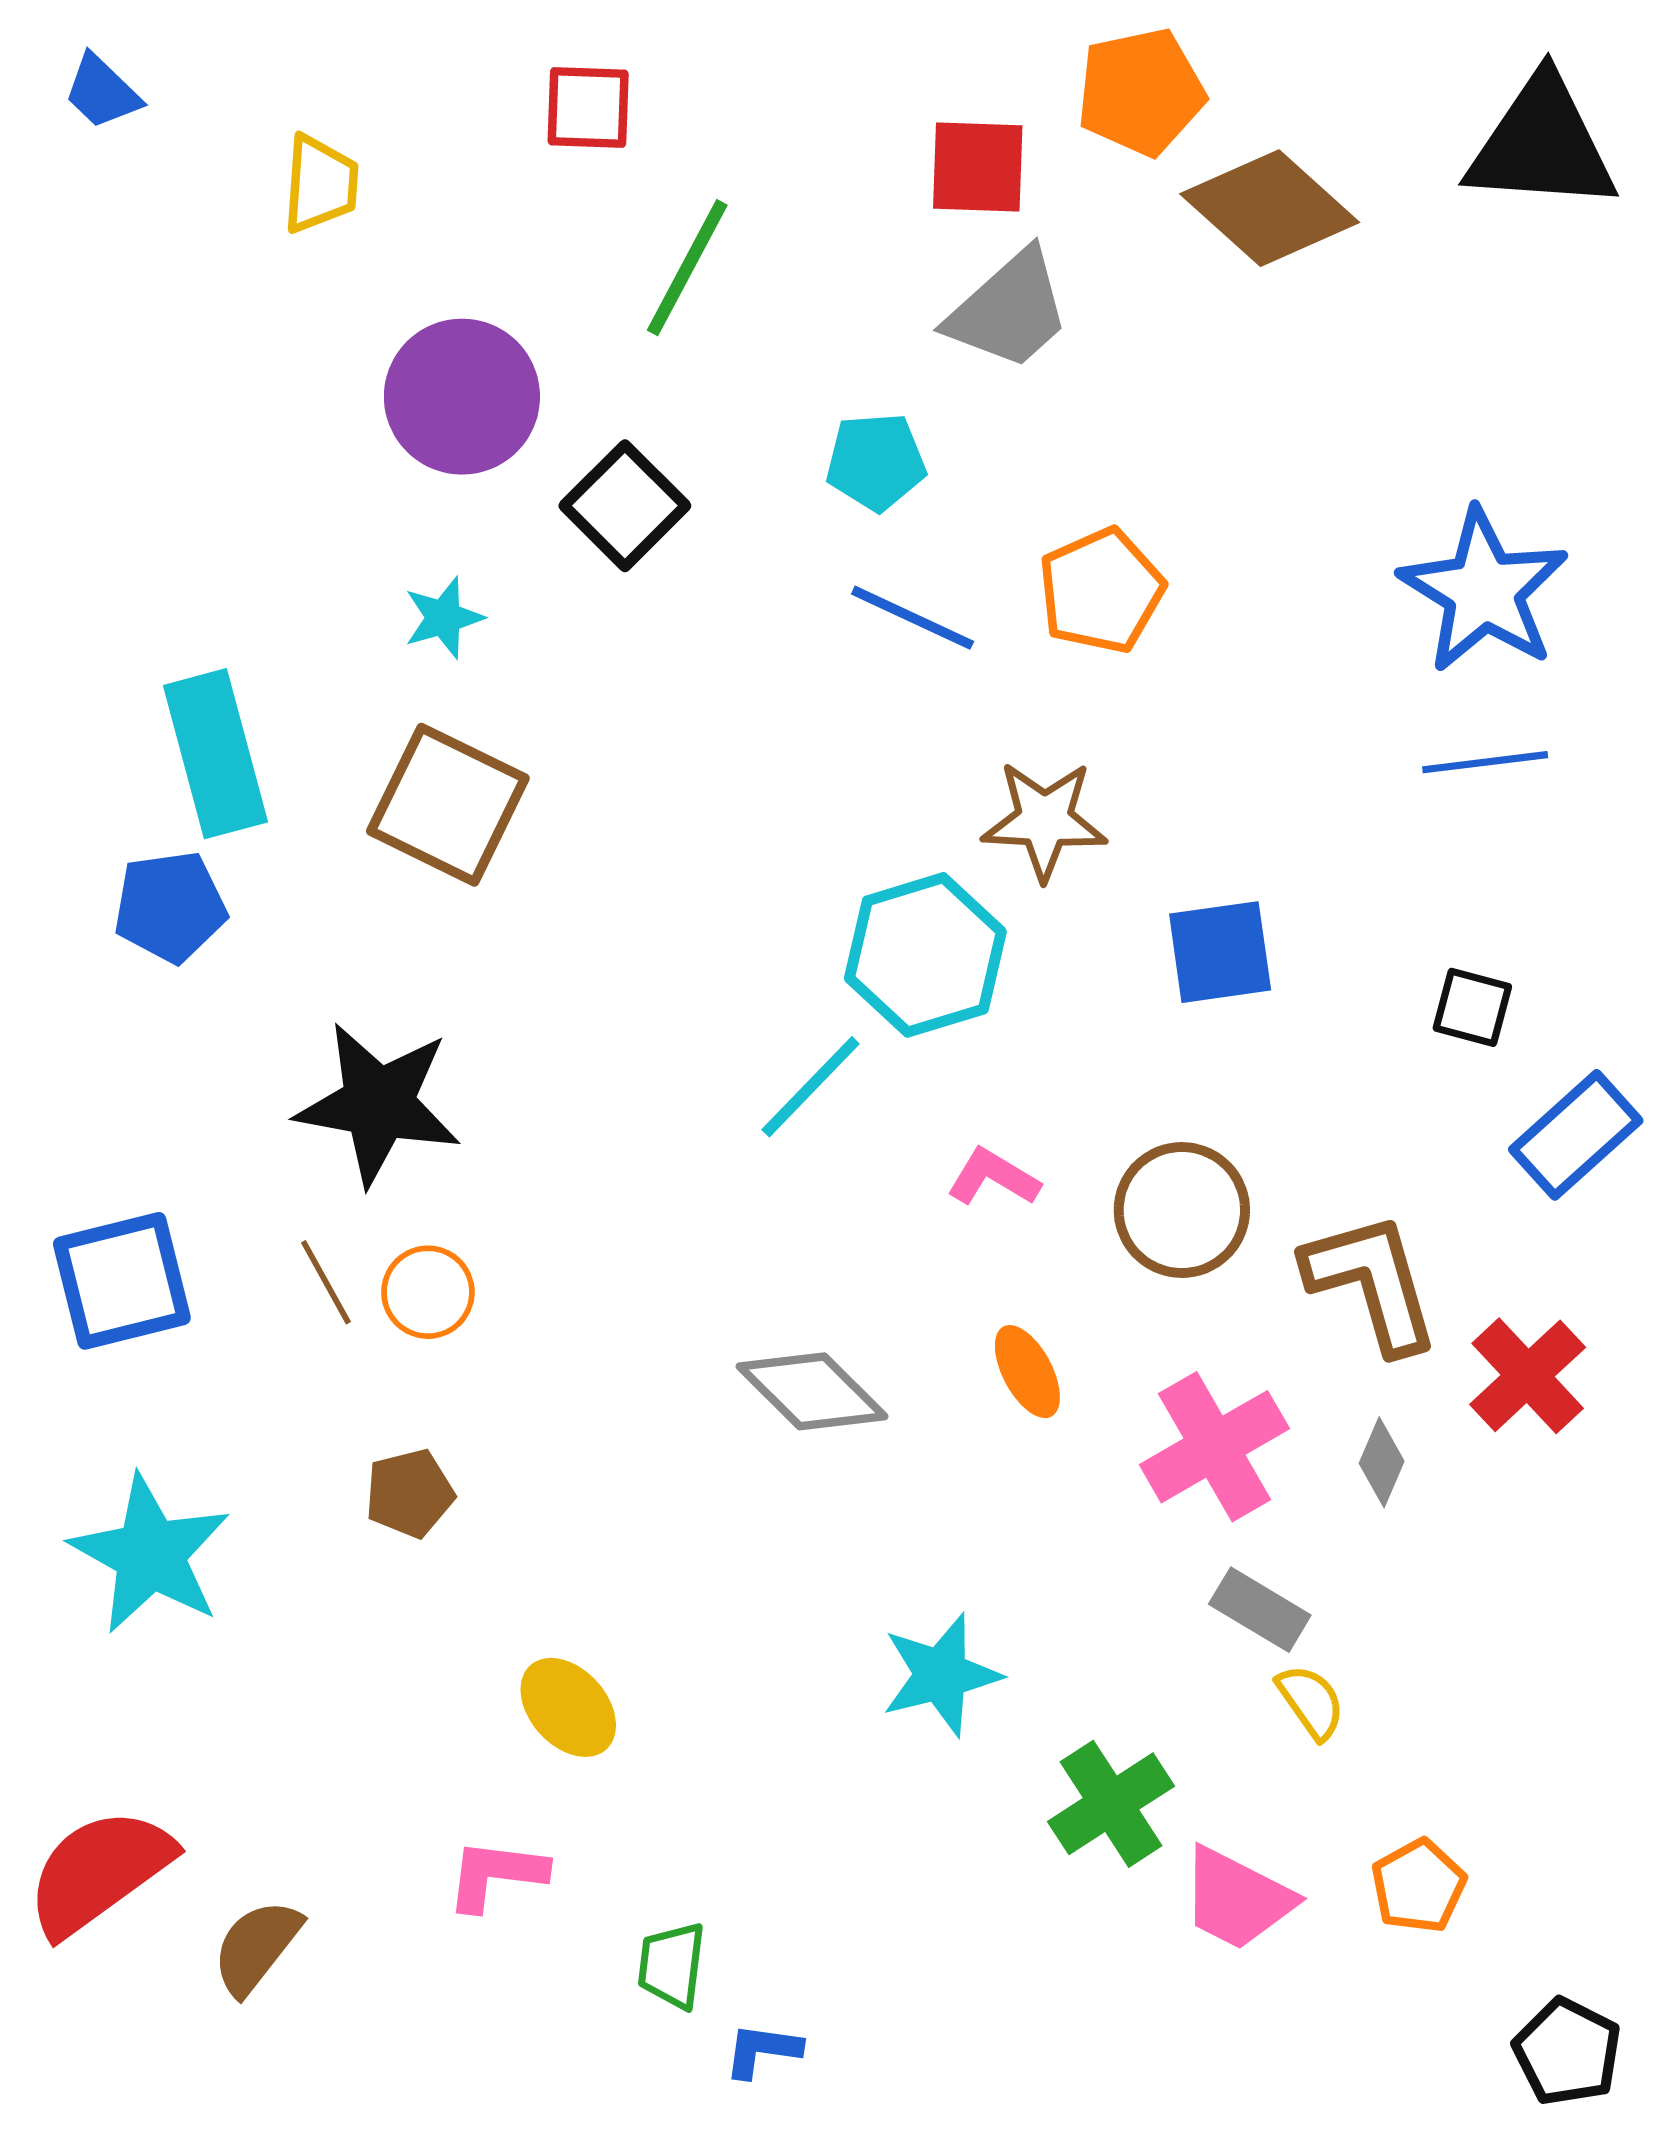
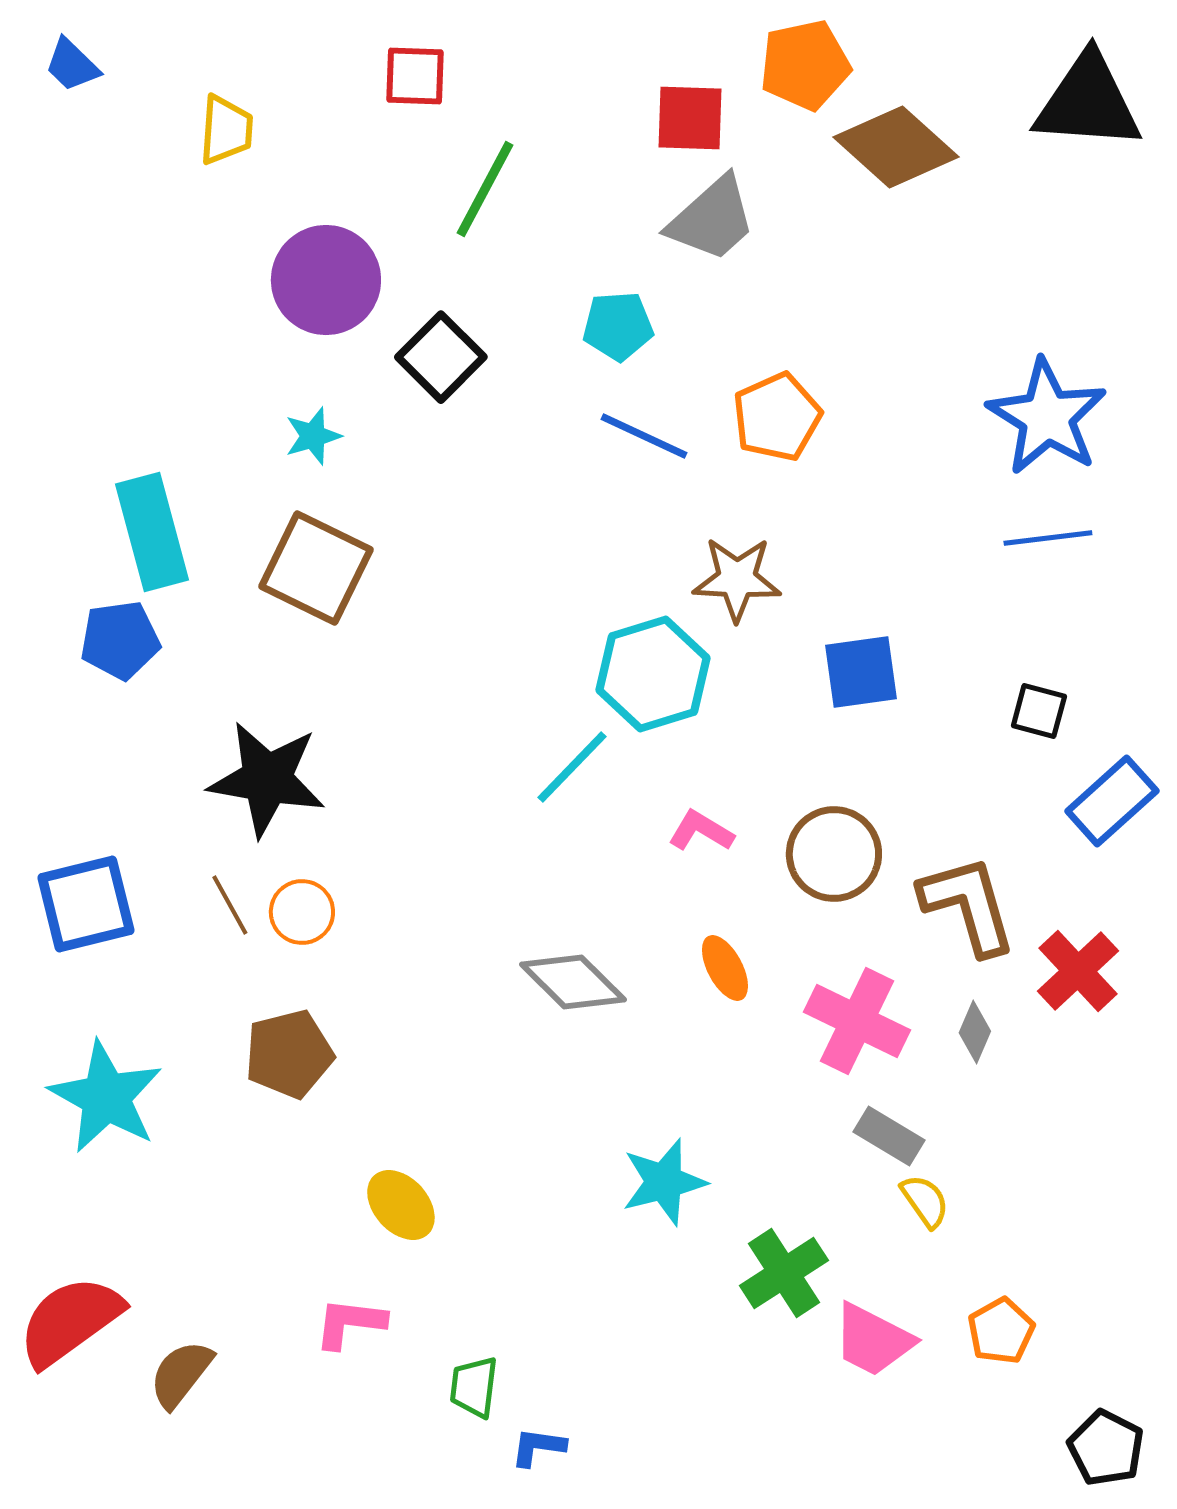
pink cross: (1214, 1447) -> (857, 1021), turned -34
brown pentagon: (410, 1493) -> (289, 1054), size x1.4

